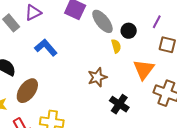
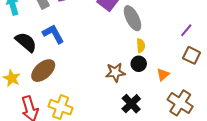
black circle: (129, 31) -> (139, 64), moved
blue L-shape: (46, 47) -> (53, 34), moved
orange triangle: (144, 69) -> (163, 75), size x0.6

